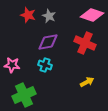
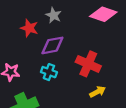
red star: (28, 15) -> (29, 28), moved
red cross: (85, 43) -> (88, 64), moved

